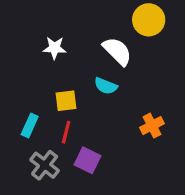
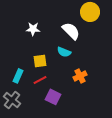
orange cross: (152, 126) -> (80, 76), moved
red line: (66, 132) -> (40, 80), turned 48
gray cross: (45, 165) -> (12, 100), moved

